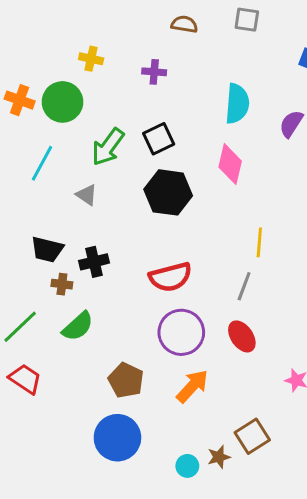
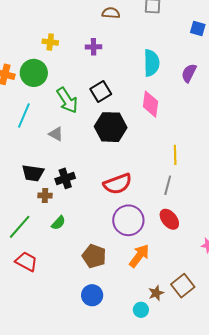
green arrow: (108, 147) -> (67, 100), turned -64
green semicircle: (78, 326) -> (58, 223), size x0.7
blue circle: (117, 438) -> (92, 295), size x0.7
brown star: (219, 457) -> (156, 293), moved

